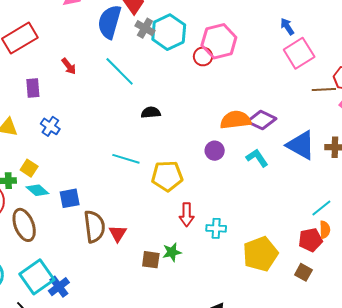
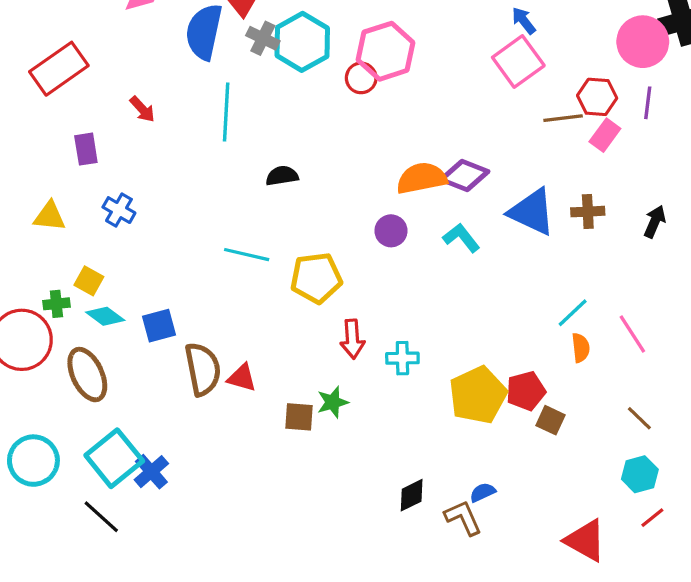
blue arrow: (287, 27) -> (524, 21), moved
cyan line: (120, 71) -> (226, 112), turned 52
red triangle: (118, 233) -> (242, 378), turned -42
red pentagon: (310, 240) -> (526, 391), moved

